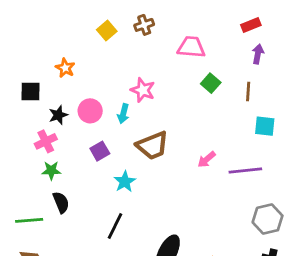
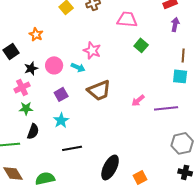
black square: (31, 91) -> (11, 51), turned -35
brown line: (248, 91) -> (183, 55), moved
cyan arrow: (123, 114) -> (78, 67), turned -80
cyan star: (125, 182) -> (61, 120), moved
black semicircle: (61, 202) -> (33, 131), turned 42
black line: (115, 226) -> (72, 148), turned 54

